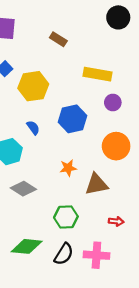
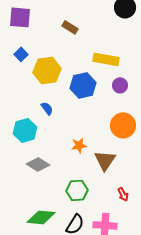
blue hexagon: (72, 119) -> (83, 85), moved
brown triangle: (96, 184) -> (105, 160), turned -45
red arrow: (116, 221) -> (123, 194), turned 56

